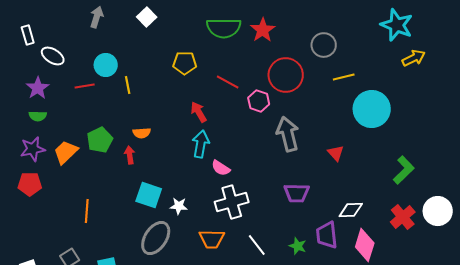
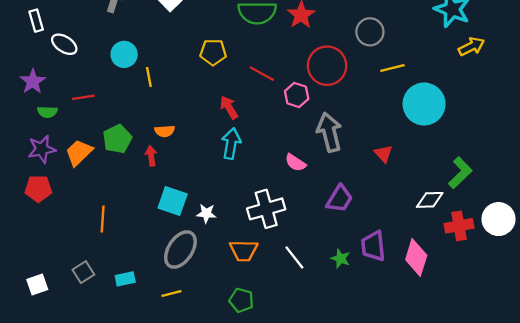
red line: (85, 86) -> (83, 97), moved
purple star: (38, 88) -> (33, 81), moved
pink semicircle: (221, 168) -> (295, 163), moved
purple trapezoid: (297, 193) -> (339, 199), turned -60
white diamond: (351, 210) -> (430, 200), moved
red cross: (403, 217) -> (459, 226), turned 30

